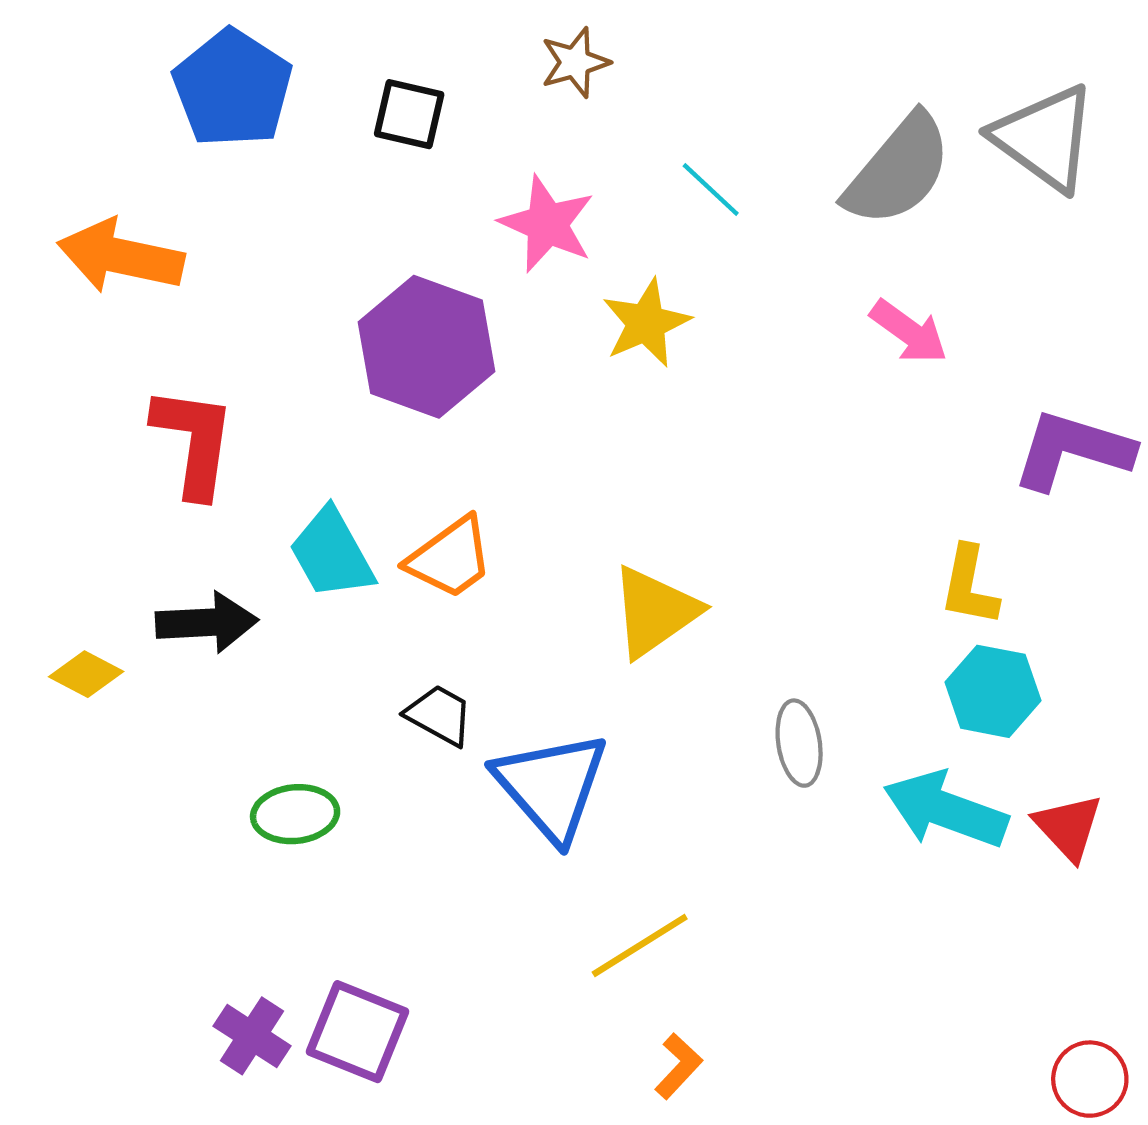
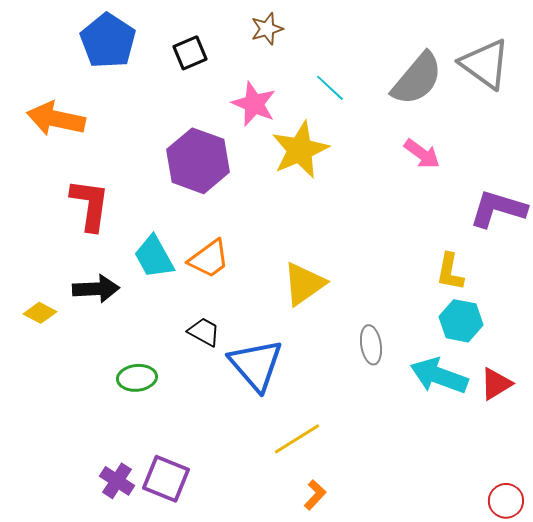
black square: (409, 114) -> (190, 53), turned -36
yellow star: (646, 323) -> (300, 150), size x1.4
red triangle: (1068, 827) -> (496, 384), turned 42

